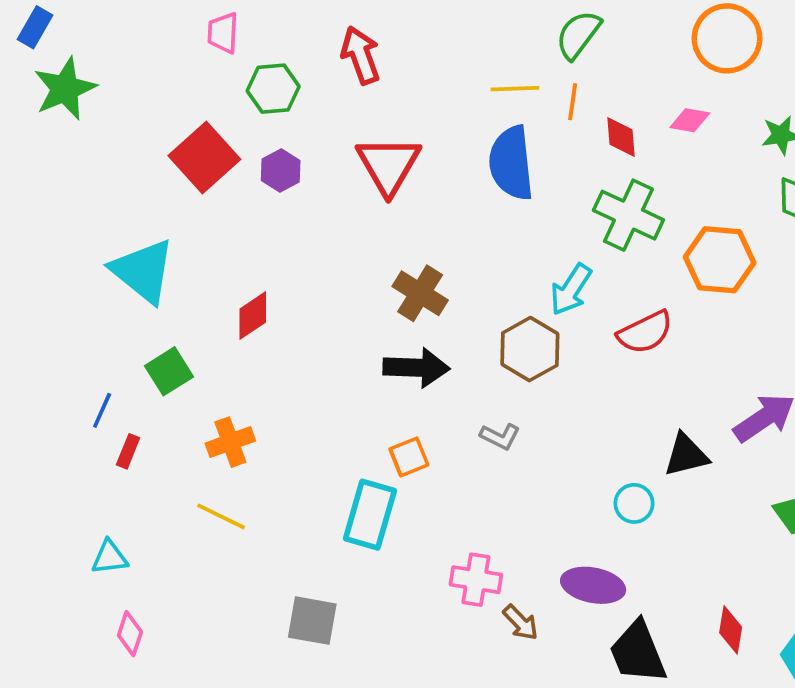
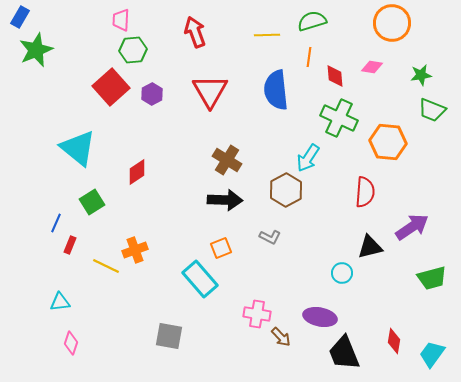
green semicircle: (578, 35) -> (312, 21), turned 36
green hexagon: (273, 89) -> (133, 50), moved
yellow line: (515, 89) -> (267, 35), moved
red semicircle: (645, 332) -> (365, 192), moved, turned -60
orange cross: (230, 442) -> (135, 250), moved
cyan rectangle: (370, 515) -> (200, 279), turned -57
yellow line: (221, 516) -> (106, 266), moved

